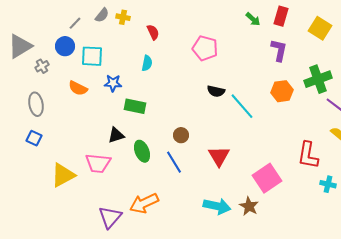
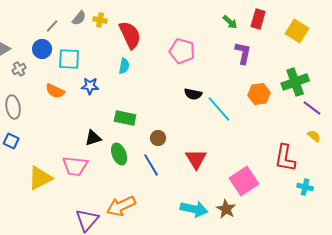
red semicircle: (153, 32) -> (130, 35), size x1.8
purple L-shape: (279, 50) -> (243, 53), moved
green rectangle: (135, 106) -> (125, 118), moved

